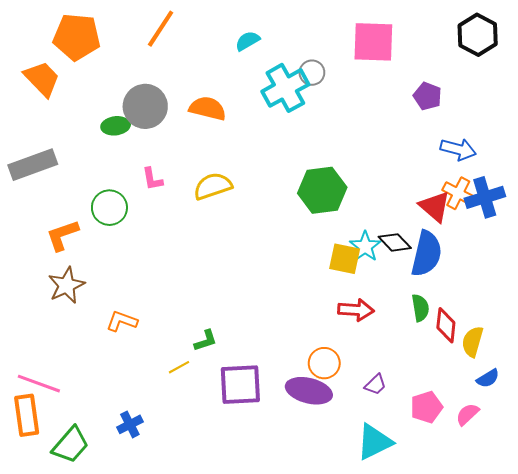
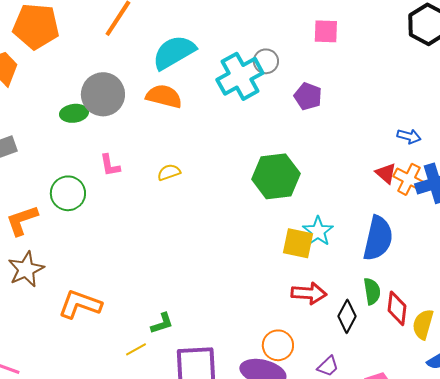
cyan semicircle: (248, 41) -> (174, 52), moved, size x1.8
pink square: (373, 42) -> (326, 31), size x0.6
purple pentagon: (428, 96) -> (308, 96), moved
blue arrow: (458, 149) -> (409, 136), size x0.7
yellow semicircle: (213, 186) -> (169, 172), size x0.6
red triangle: (435, 207) -> (386, 173), moved, size x0.7
black diamond: (395, 242) -> (347, 316), moved, turned 72
orange L-shape: (122, 321) -> (80, 304), size x1.4

